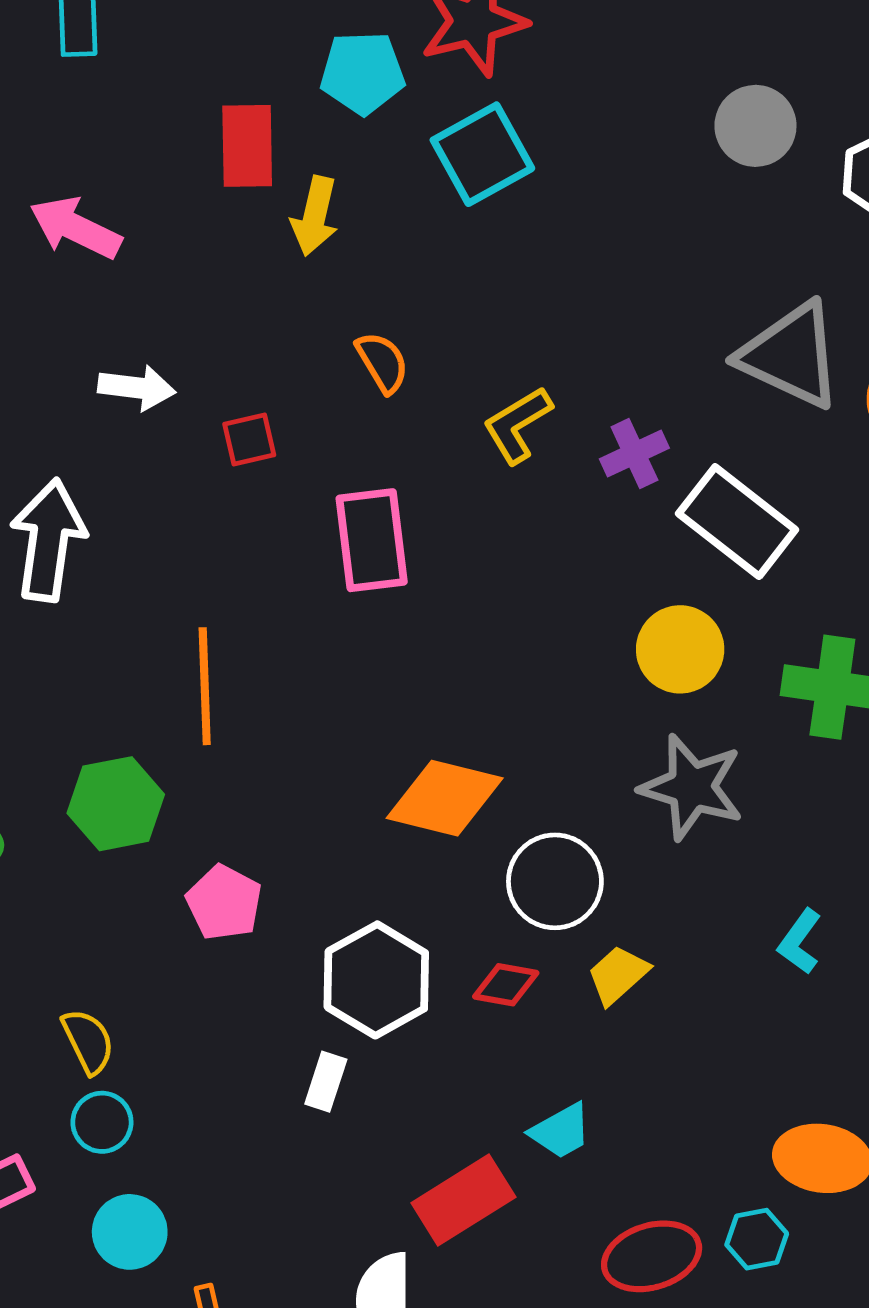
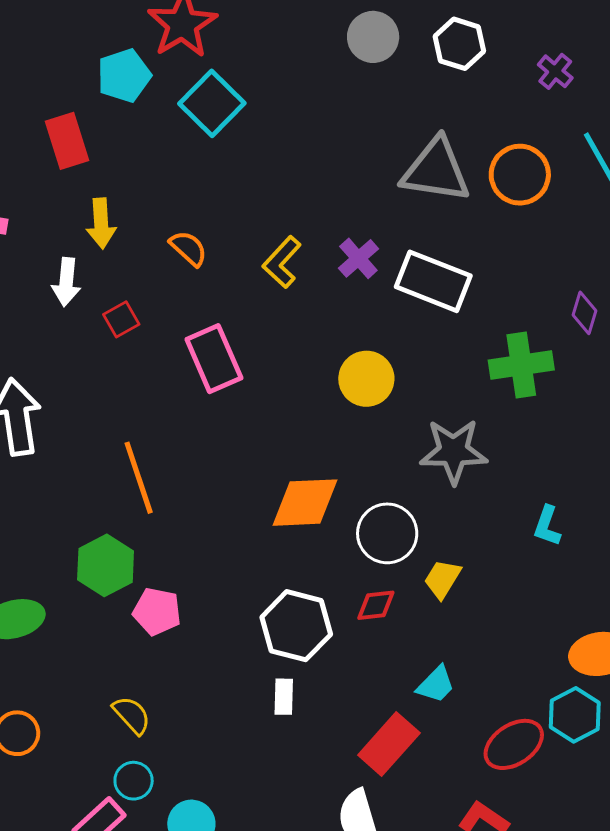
yellow arrow: (315, 216) -> (101, 223), moved
white arrow: (137, 388) -> (66, 282), moved, turned 105
yellow circle: (680, 649) -> (366, 379), moved
pink pentagon: (224, 903) -> (157, 611), moved
cyan circle: (102, 1122) -> (134, 781), moved
cyan hexagon: (757, 1239) -> (575, 715), size x1.4

